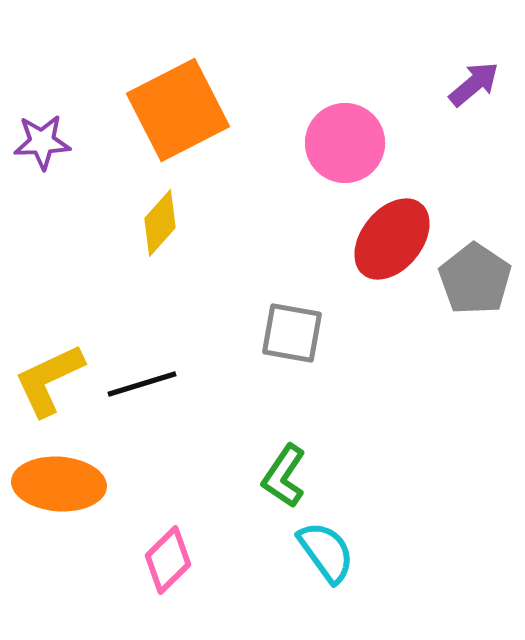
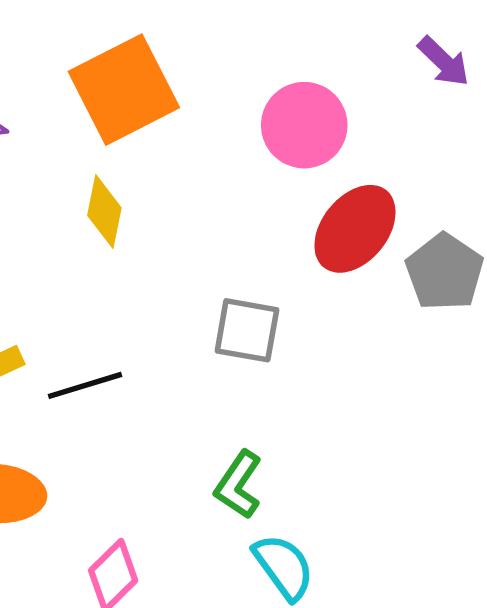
purple arrow: (474, 84) -> (444, 61), turned 84
yellow diamond: (160, 223) -> (104, 212), turned -30

